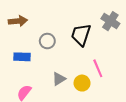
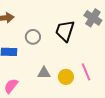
pink line: (98, 68) -> (86, 72), moved
gray triangle: (59, 79) -> (44, 73), turned 32

